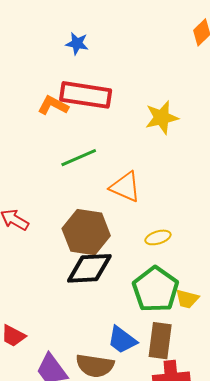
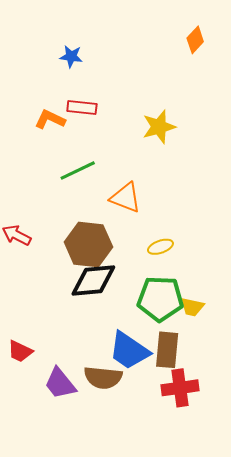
red rectangle: (86, 95) -> (82, 107), size x0.6
green pentagon: (156, 289) -> (160, 299), turned -30
blue trapezoid: (122, 340) -> (129, 351), size x1.4

